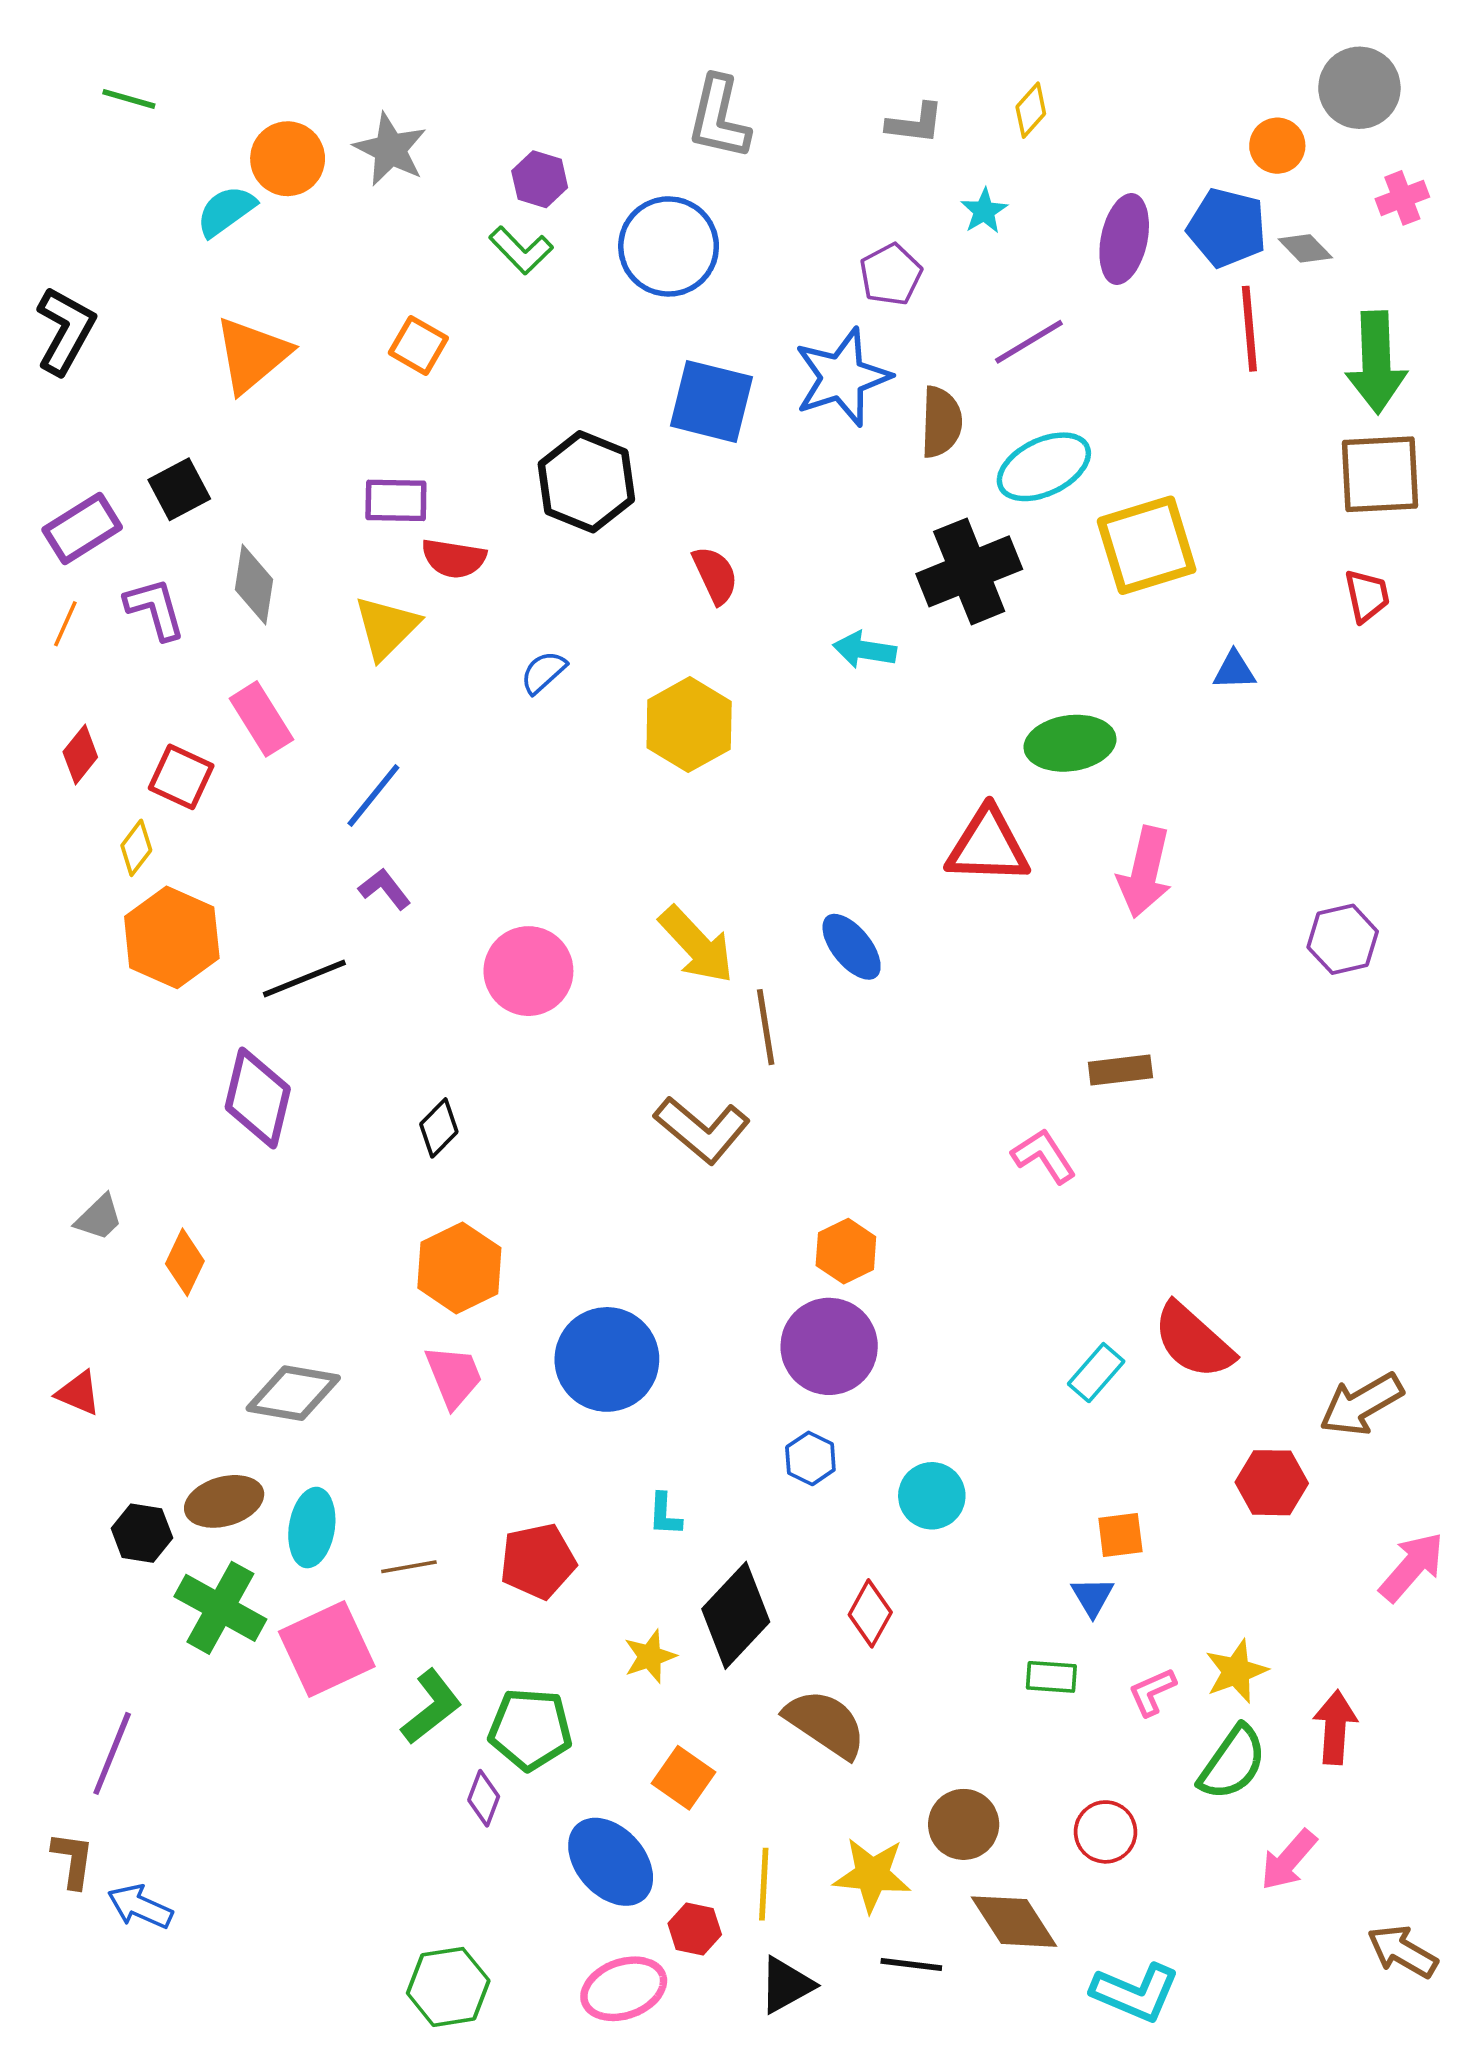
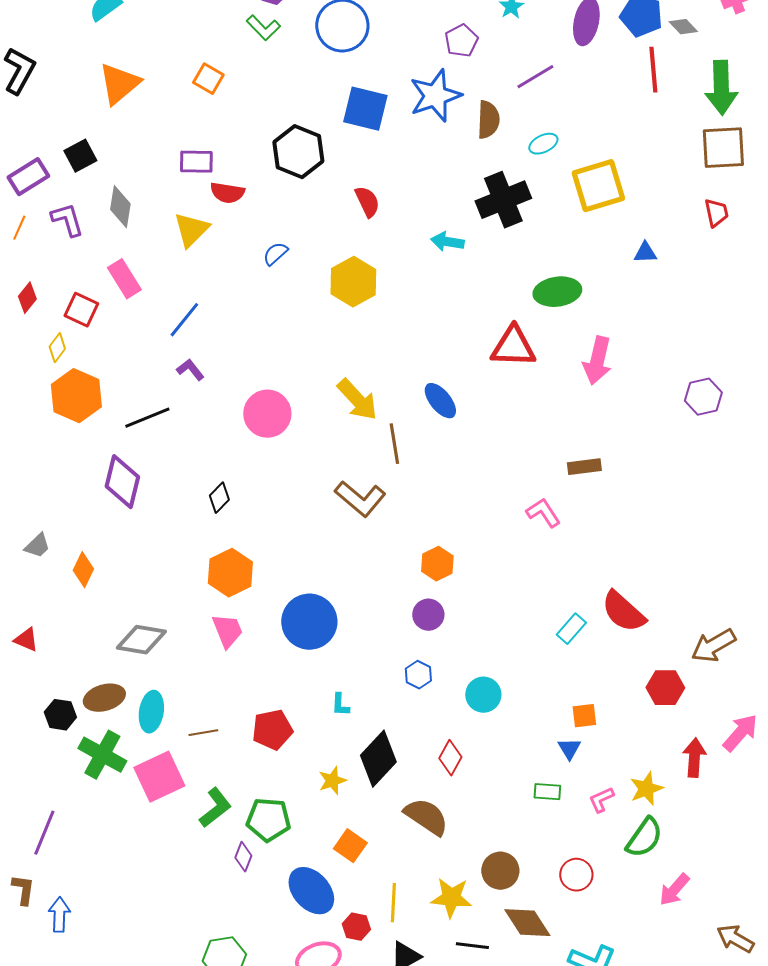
cyan ellipse: (1044, 467) -> (543, 144), size x0.6
purple circle: (829, 1346) -> (428, 615), size x0.6
red arrow: (1335, 1727) -> (694, 758), moved
blue arrow: (140, 1907) -> (59, 915), turned 68

